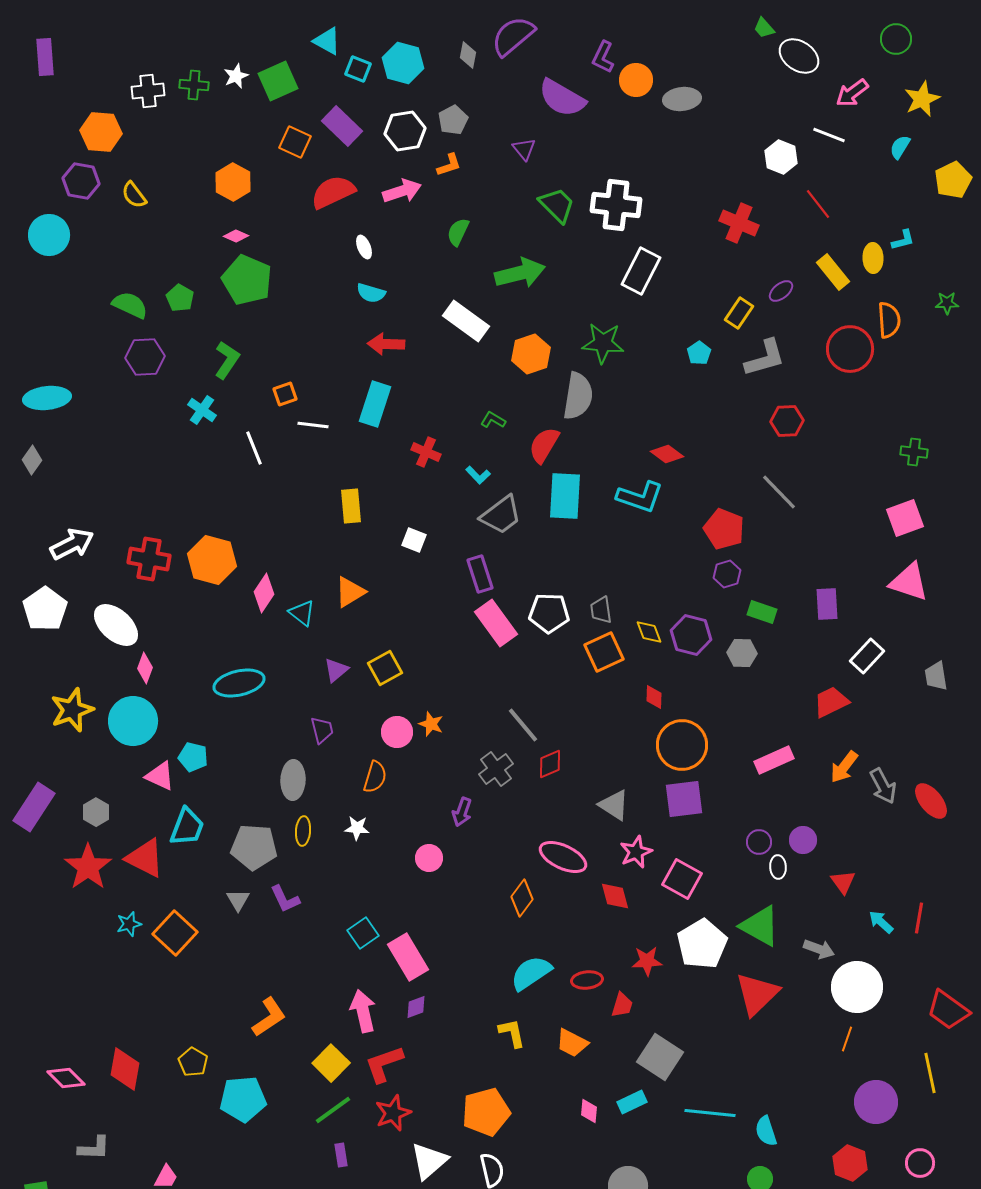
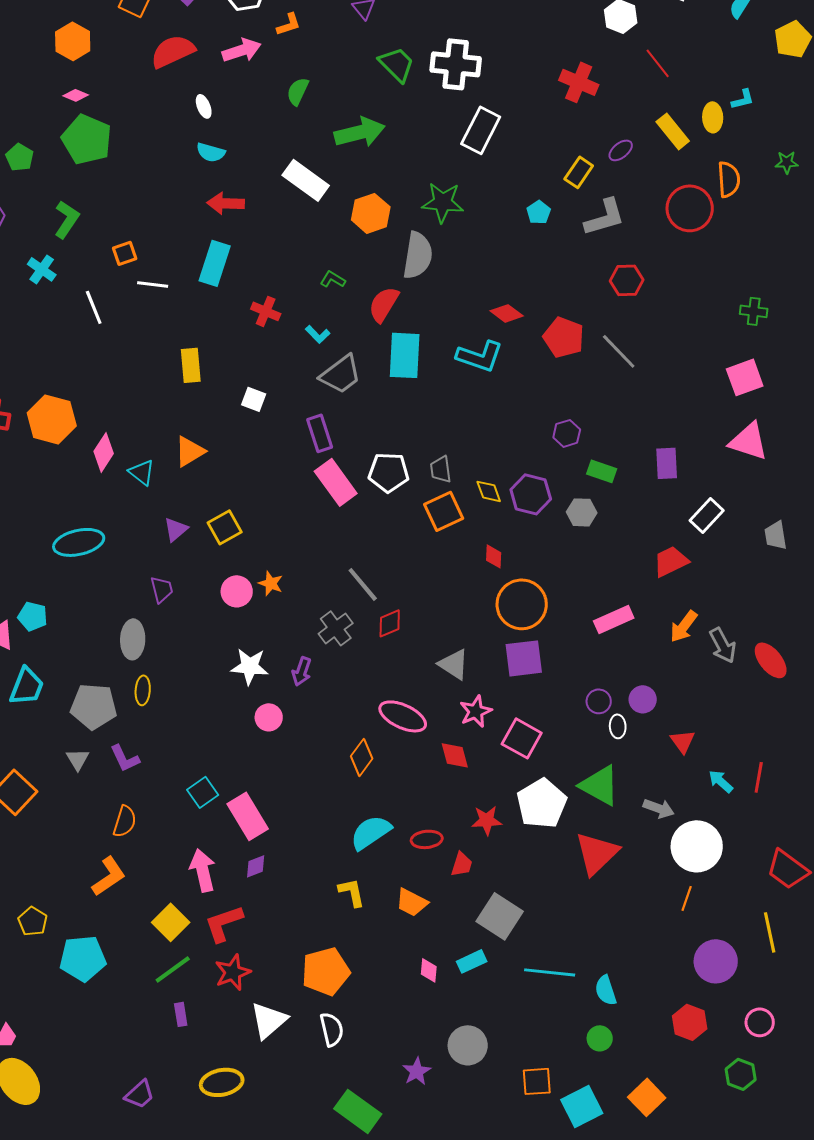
red pentagon: (724, 529) -> (564, 337), moved
orange semicircle: (375, 777) -> (125, 821), moved
white star: (357, 828) -> (250, 666), moved, size x1.5

